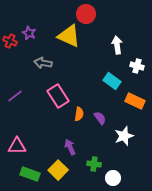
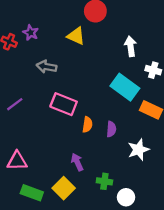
yellow triangle: (69, 36) -> (76, 36), size x0.7
cyan rectangle: (112, 81) -> (125, 87), size x1.4
pink rectangle: (58, 96) -> (64, 104), turned -35
purple semicircle: (100, 118) -> (111, 129), turned 40

